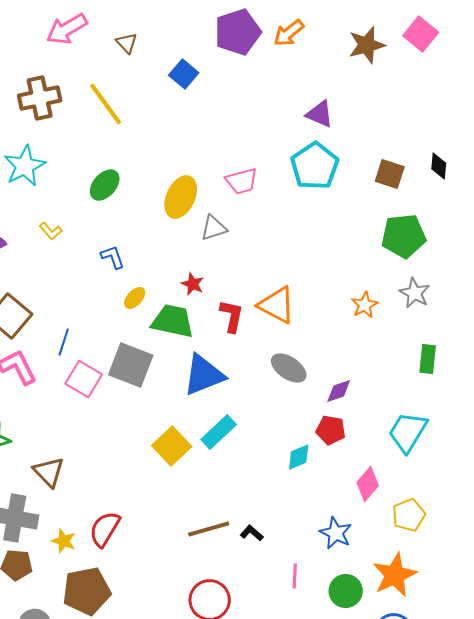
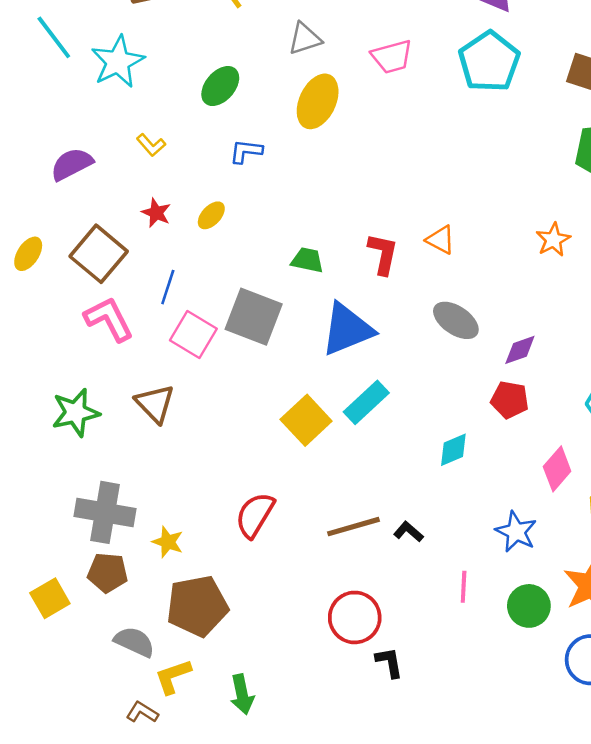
pink trapezoid: (242, 181) -> (392, 57), moved
gray triangle: (214, 228) -> (305, 39), moved
blue L-shape: (113, 257) -> (246, 151), moved, turned -64
red star: (193, 284) -> (156, 213), moved
yellow ellipse: (135, 298) -> (211, 215), moved
orange triangle: (277, 305) -> (441, 240), size x0.6
green trapezoid: (173, 321) -> (307, 260), size x0.6
cyan diamond: (299, 457) -> (453, 450), moved
brown triangle: (49, 472) -> (155, 404), moved
red semicircle: (105, 529) -> (255, 515), moved

